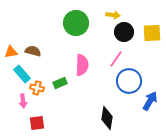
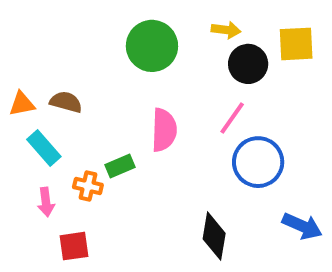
yellow square: (152, 33) -> (296, 44), moved
orange cross: (37, 88) -> (88, 186), moved
blue arrow: (150, 101) -> (302, 226), moved, turned 84

